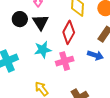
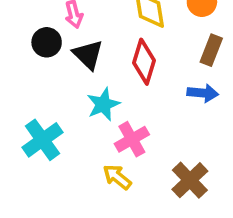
black circle: (20, 19) -> (47, 42), moved
pink cross: (65, 61) -> (132, 139), moved

